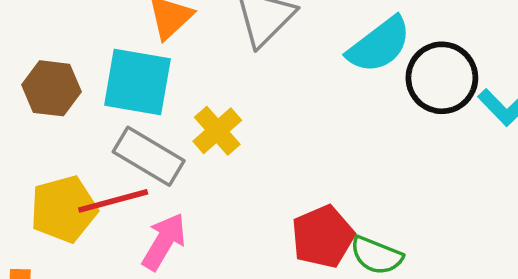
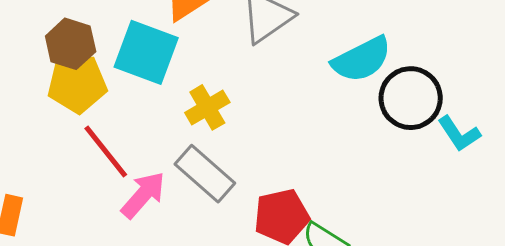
gray rectangle: (149, 156) -> (205, 174), moved
red line: (113, 201) -> (106, 151), turned 56
yellow pentagon: (64, 209) -> (77, 84), moved

